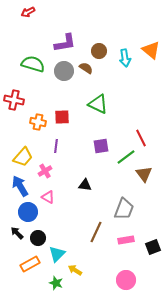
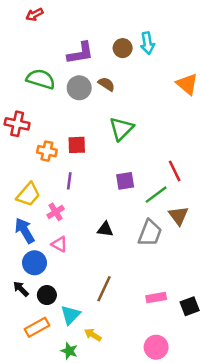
orange triangle: (151, 50) -> (187, 84), moved
brown circle: (99, 51) -> (123, 48), moved
cyan arrow: (125, 58) -> (147, 43), moved
green triangle: (98, 104) -> (121, 129), turned 50
gray trapezoid: (124, 209) -> (150, 233), moved
brown line: (96, 232) -> (104, 289), moved

